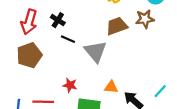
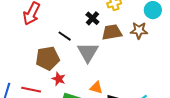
black cross: (58, 20) -> (92, 18), moved
brown pentagon: (29, 55) -> (48, 58), moved

